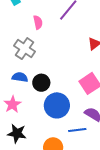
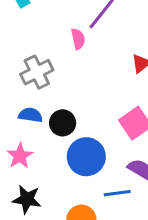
pink semicircle: (38, 22) -> (78, 39), moved
gray cross: (25, 49) -> (37, 72), turned 30

